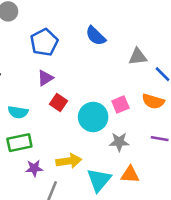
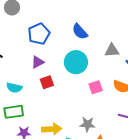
red square: (59, 103) -> (47, 82), turned 32
cyan circle: (93, 117) -> (76, 62), moved
gray star: (119, 142) -> (87, 124), moved

